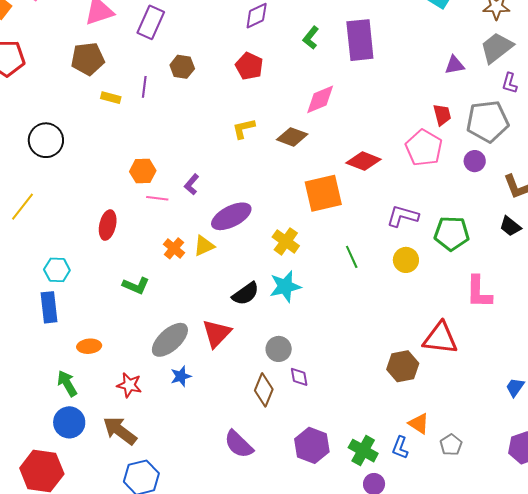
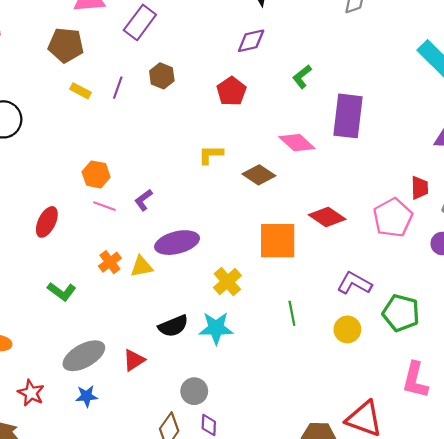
purple rectangle: (360, 40) -> (348, 116), moved
pink diamond: (320, 99) -> (297, 143), turned 52
red triangle: (217, 333) -> (134, 360), size x0.7

